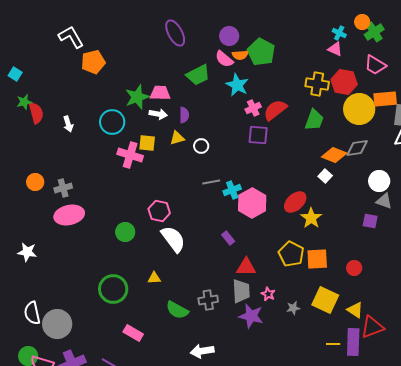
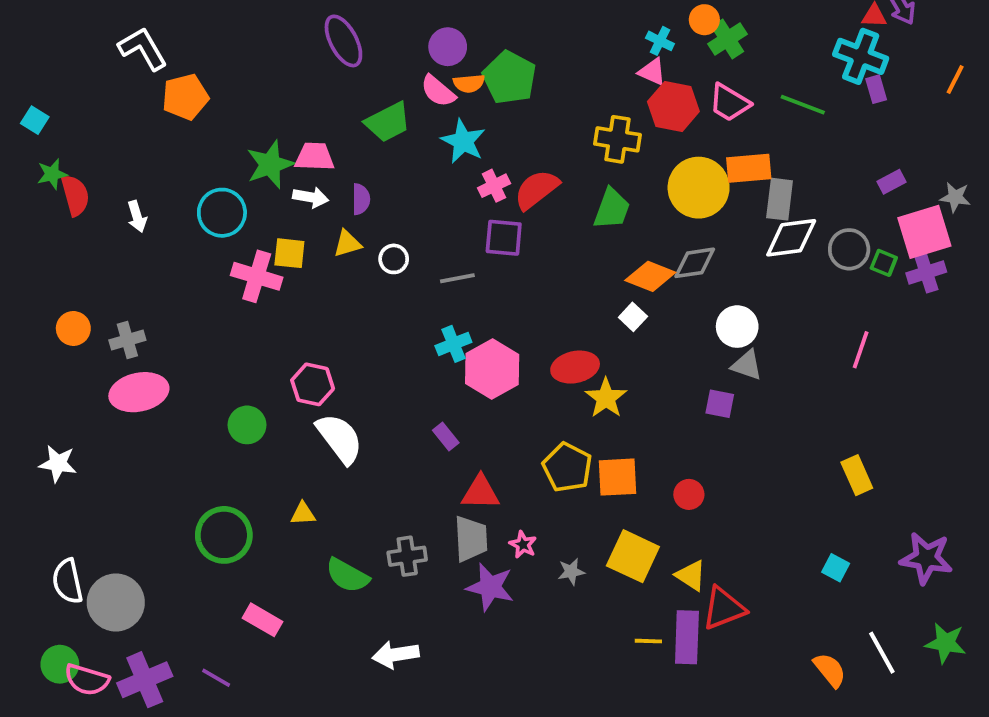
red hexagon: (344, 82) -> (673, 107), moved
gray line: (211, 182) -> (457, 278), moved
red ellipse: (295, 202) -> (575, 367), turned 30

